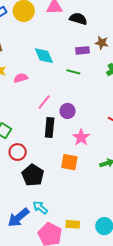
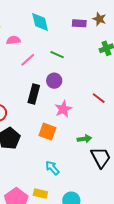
green line: (73, 72) -> (57, 55), moved
pink line: (44, 102) -> (28, 60), moved
cyan arrow: (40, 207) -> (52, 168), moved

